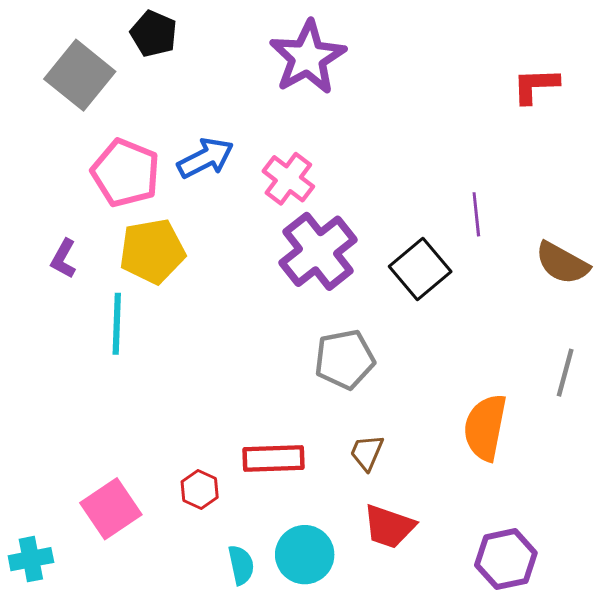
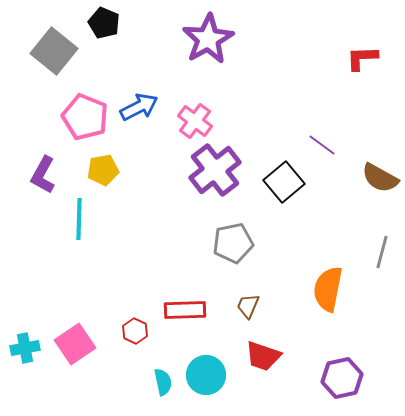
purple line: (476, 214) -> (322, 145), turned -48
yellow pentagon: (152, 251) -> (103, 170), size x0.7
purple L-shape: (63, 259) -> (43, 175), size x1.4
cyan cross: (31, 559) -> (25, 348), moved

